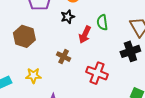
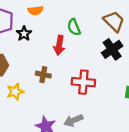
black star: (68, 17) -> (24, 34), moved
yellow star: (33, 76) -> (15, 92), moved

